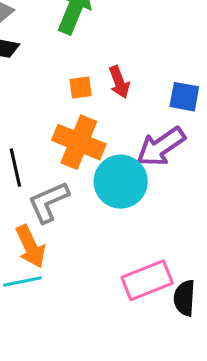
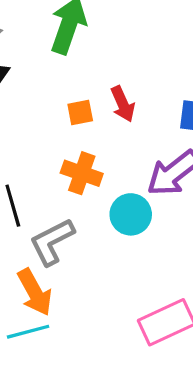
orange cross: (79, 142) -> (82, 173), size x0.7
cyan circle: (121, 182) -> (131, 214), size x0.7

